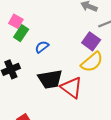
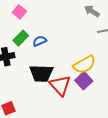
green rectangle: (21, 33) -> (21, 38), moved
purple square: (91, 41) -> (84, 81), moved

